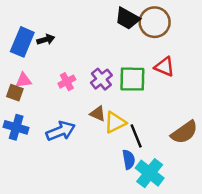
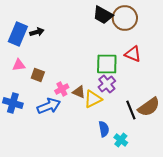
purple cross: (101, 79) -> (107, 84), moved
pink cross: (67, 82) -> (62, 89), moved
brown square: (15, 93) -> (38, 75), moved
black line: (136, 136) -> (131, 110), moved
cyan cross: (150, 173) -> (121, 140), size x0.6

